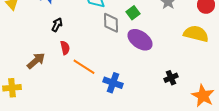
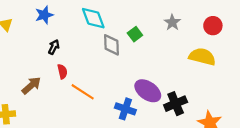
purple ellipse: (140, 40) -> (148, 91), moved
black cross: (171, 78) -> (176, 104), size x1.5
blue cross: (113, 83) -> (125, 109), moved

